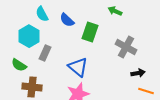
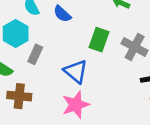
green rectangle: (90, 32) -> (99, 40), moved

